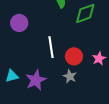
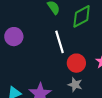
white line: (51, 47) -> (59, 42), moved

